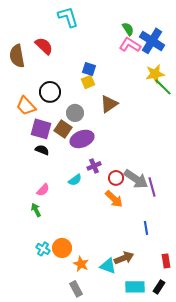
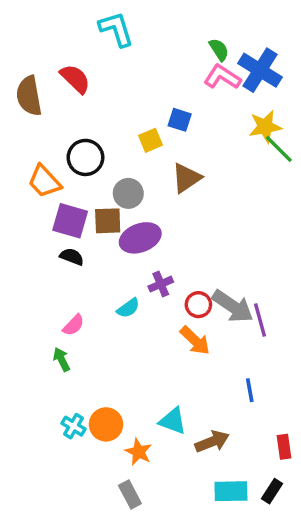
blue square: (89, 69) -> (180, 120), moved
brown square: (63, 129) -> (108, 221), turned -36
cyan triangle: (108, 266) -> (173, 421), moved

